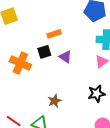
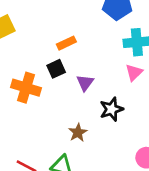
purple triangle: (65, 57) -> (85, 83), moved, turned 40
black star: (97, 94) -> (112, 109), moved

